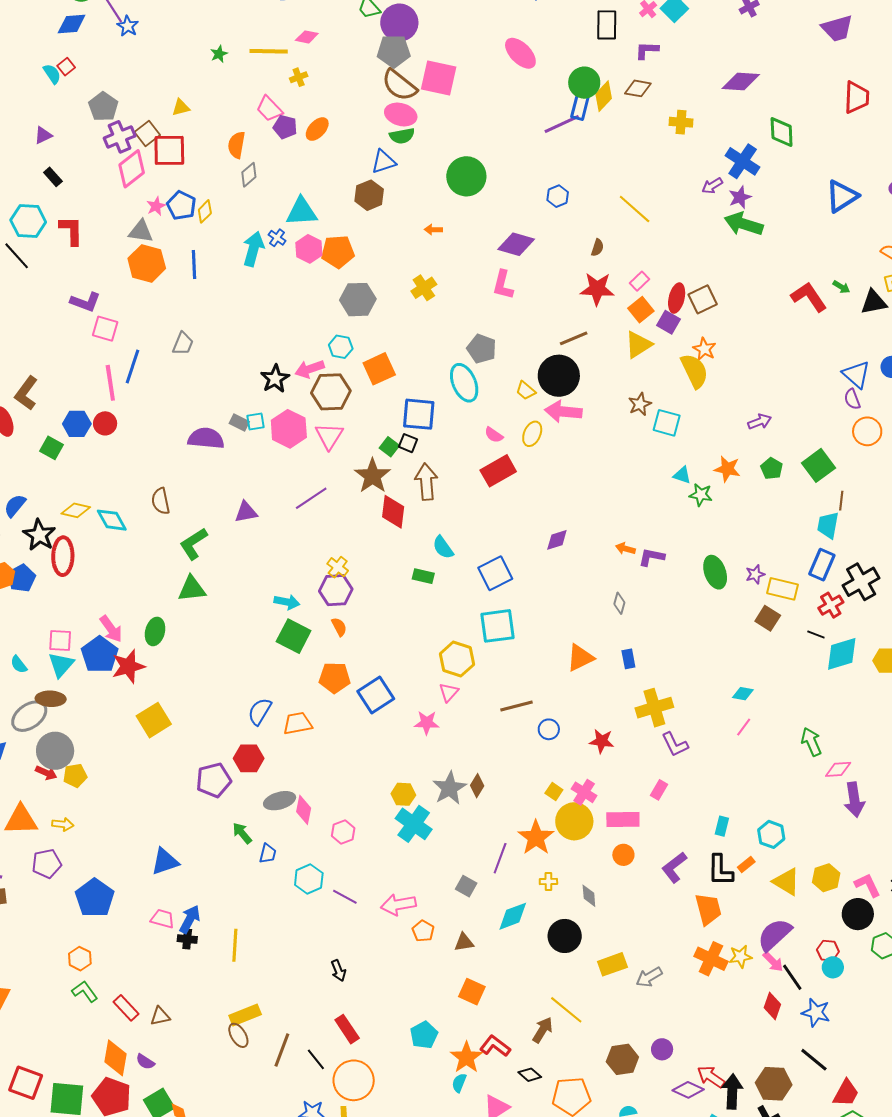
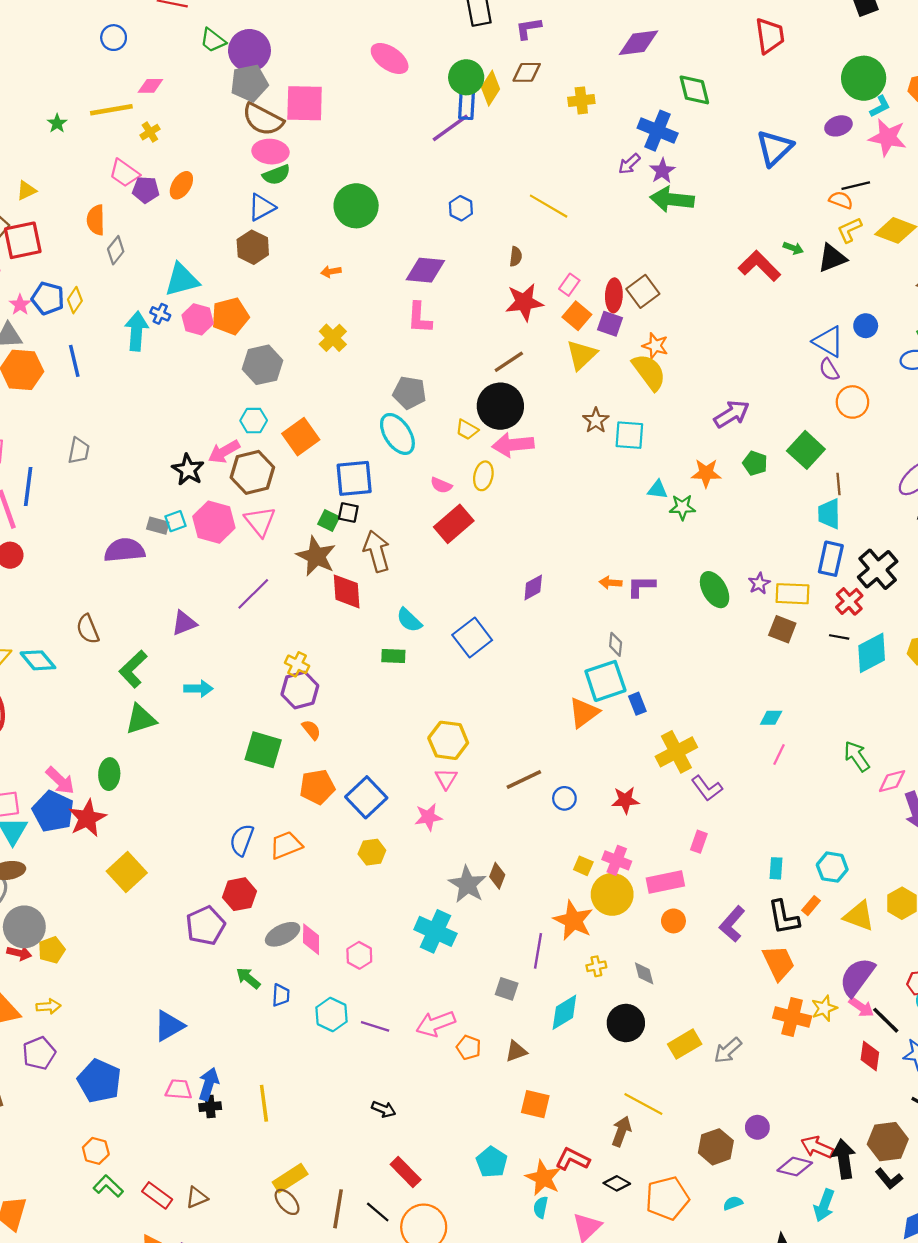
purple arrow: (760, 422) -> (732, 414), size x1.4
cyan arrow: (287, 602) -> (198, 689), moved
cyan square: (497, 626) -> (605, 681), moved
yellow hexagon: (403, 794) -> (372, 852), moved
black arrow: (338, 971) -> (384, 1109), turned -35

